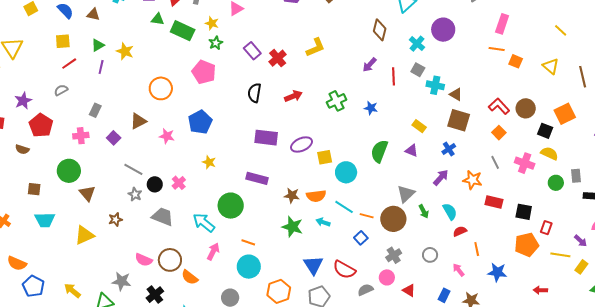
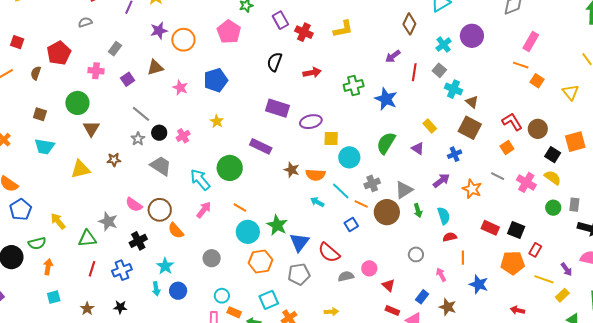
red cross: (278, 58) -> (304, 32), turned -36
purple star: (23, 101) -> (159, 31), moved
blue star: (371, 108) -> (386, 99), size x1.6
brown semicircle: (22, 149) -> (36, 73), turned 80
gray line: (495, 162) -> (498, 176), turned -48
red rectangle: (494, 202) -> (490, 228), moved
green star: (292, 227) -> (277, 225), moved
gray cross: (394, 255) -> (372, 183), moved
cyan circle: (249, 267) -> (248, 232), moved

